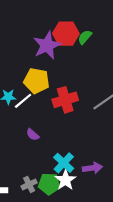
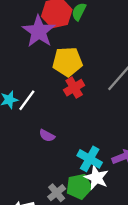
yellow pentagon: (37, 81) -> (67, 62), moved
red cross: (65, 100) -> (74, 88), size x0.7

